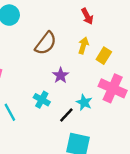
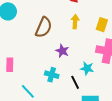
yellow rectangle: (104, 56) -> (102, 25), moved
black line: (66, 115) -> (75, 82), turned -56

